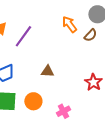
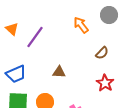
brown semicircle: (90, 35) -> (102, 53), moved

